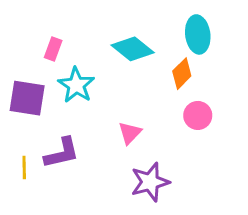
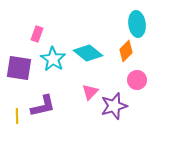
cyan diamond: (133, 49) -> (88, 53), moved
purple star: (150, 182) -> (114, 106), moved

